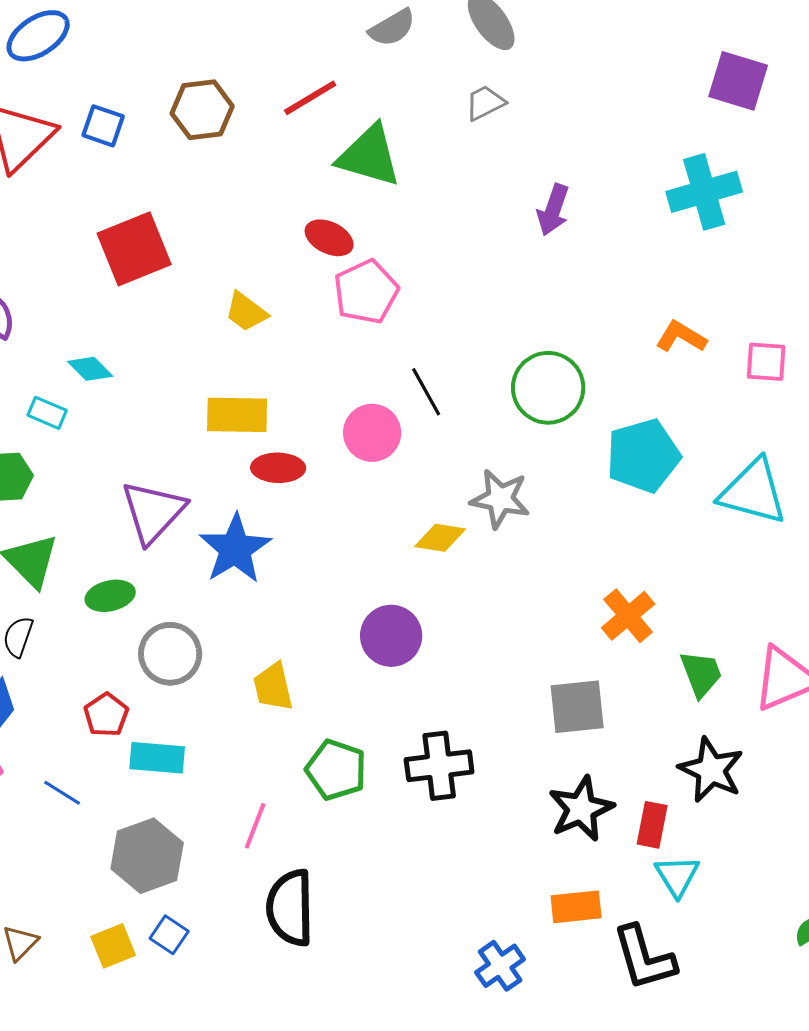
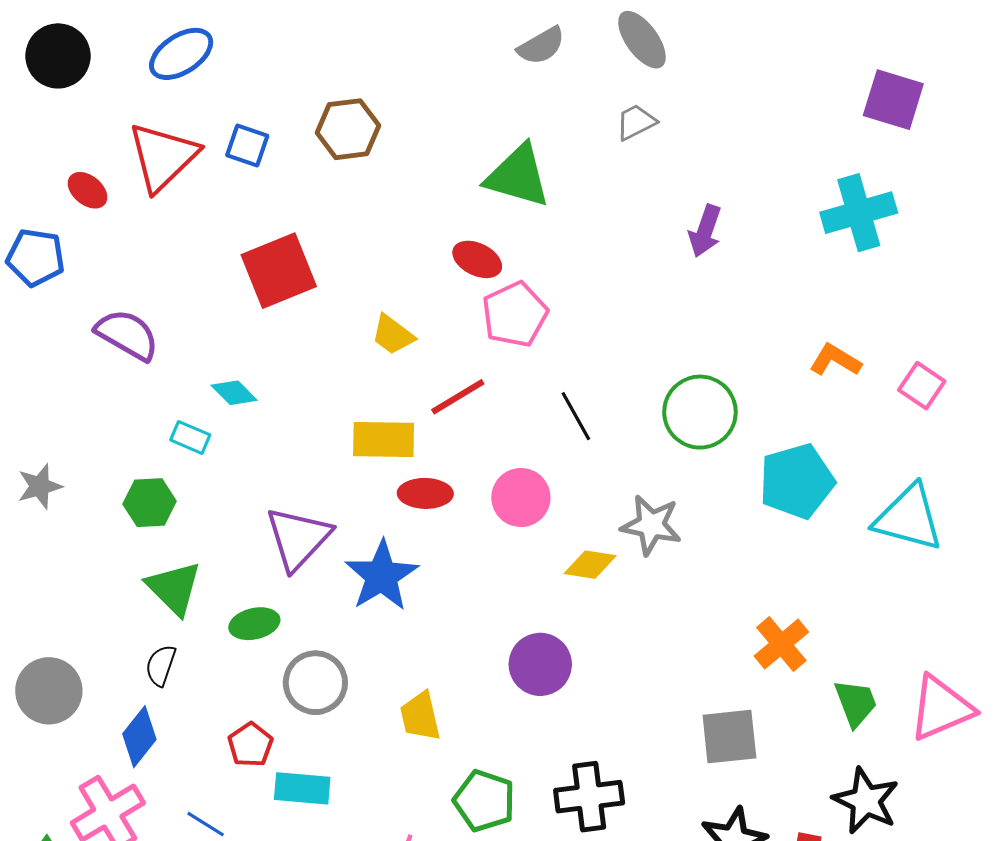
red line: (310, 98) -> (458, 397), moved
pink square: (766, 362) -> (922, 386), turned 30
pink circle: (372, 433) -> (521, 498), moved

